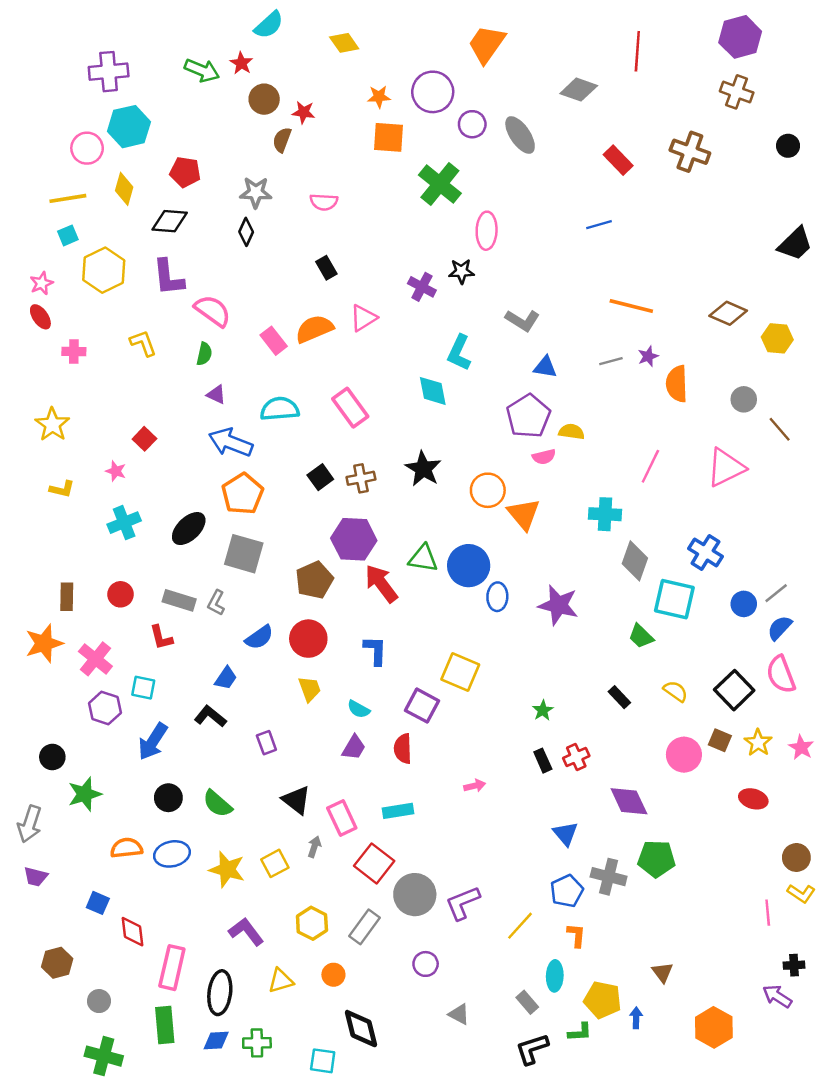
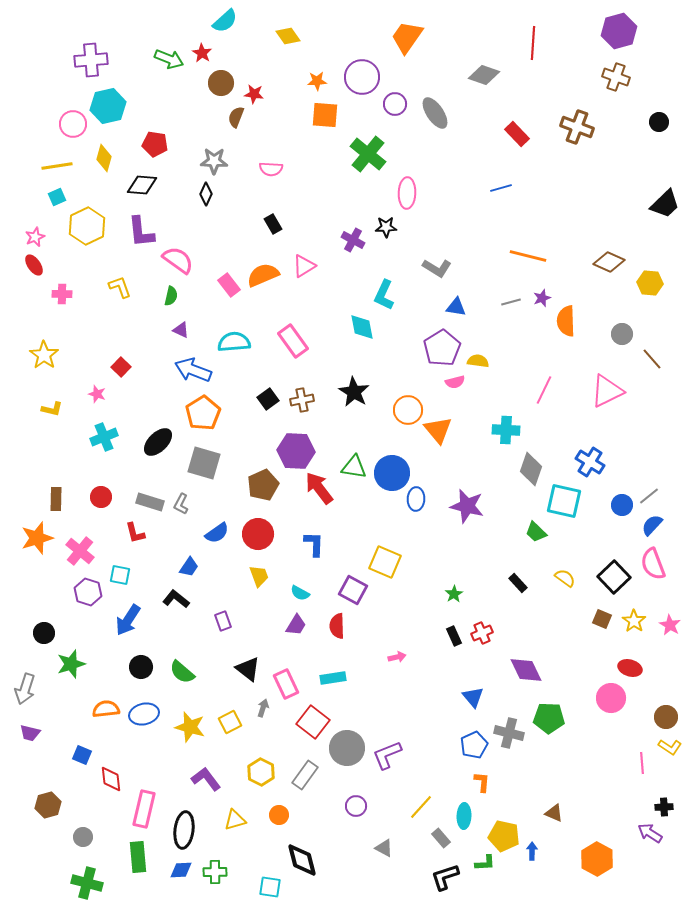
pink circle: (684, 755) -> (611, 698), moved
yellow line: (520, 926) -> (421, 807), moved
brown triangle: (662, 972) -> (554, 813), turned -30

